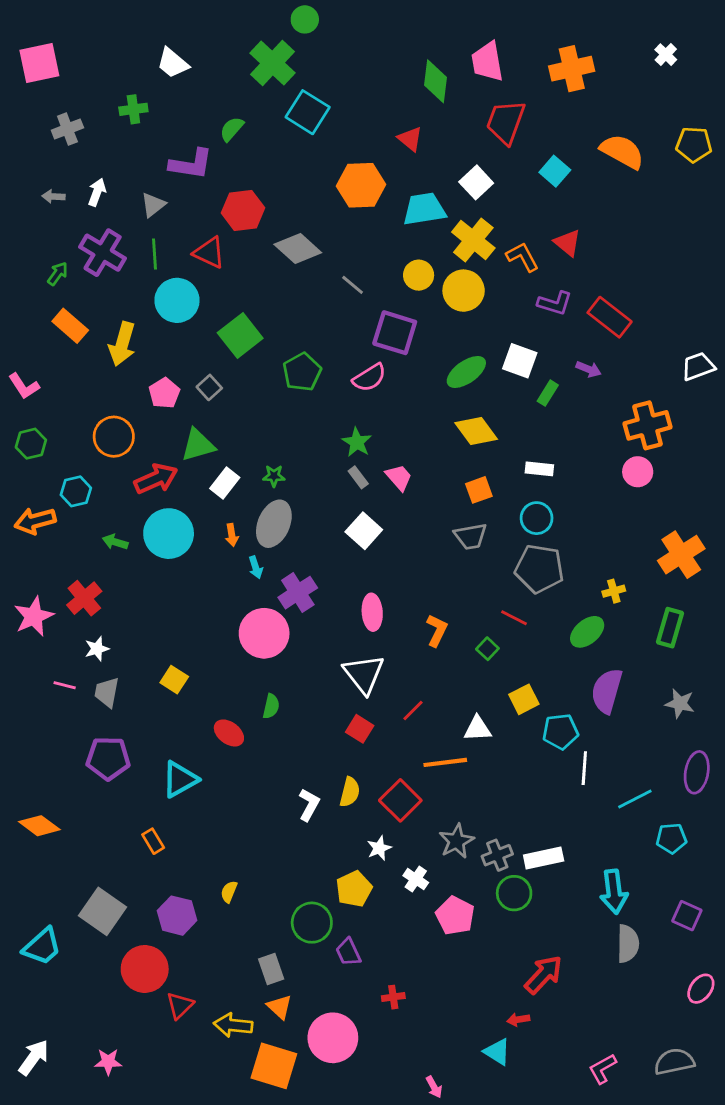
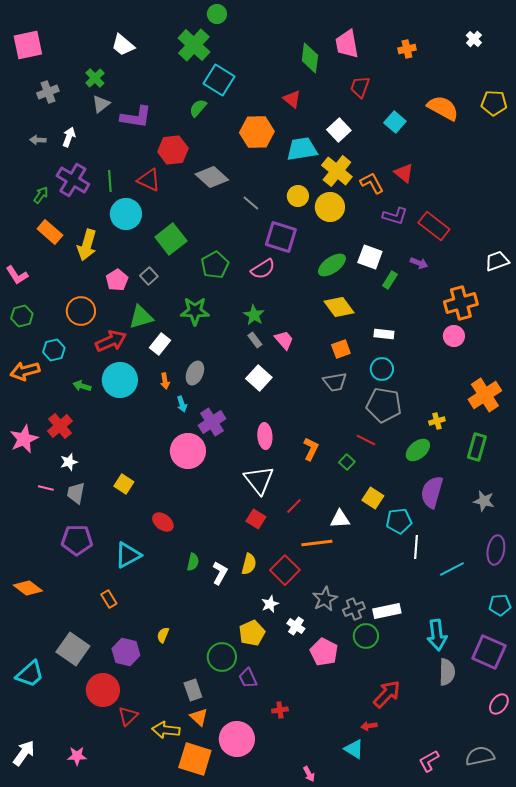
orange cross: (572, 69) -> (407, 49), size x0.6
green cross: (133, 109) -> (95, 78), turned -36
red trapezoid: (506, 122) -> (360, 87), size x0.7
green semicircle: (232, 129) -> (198, 108), moved
gray triangle: (153, 205) -> (101, 104), moved
green star: (274, 476) -> (195, 311), moved, size x1.8
gray ellipse: (274, 524) -> (195, 373), size x0.7
yellow square: (524, 699) -> (373, 498), turned -30
green semicircle: (271, 706) -> (193, 562), moved
cyan pentagon: (671, 838) -> (500, 605), moved
purple square: (687, 916) -> (489, 652), size x1.6

